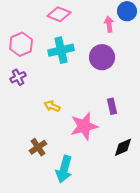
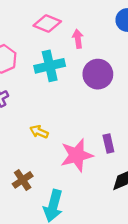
pink arrow: (109, 24) -> (78, 39), moved
purple rectangle: (112, 106) -> (108, 143), moved

